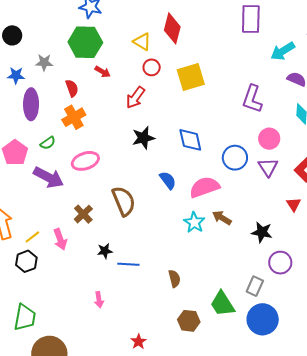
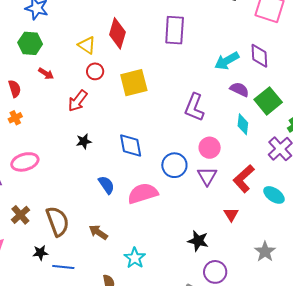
purple rectangle: (251, 19) -> (175, 30), moved
green hexagon: (85, 42) -> (30, 43), size x0.7
orange cross: (74, 117) -> (15, 118), size x0.6
black star: (143, 138) -> (84, 141), size x0.7
brown semicircle: (124, 201) -> (58, 221), moved
brown arrow: (222, 218) -> (98, 232), moved
cyan star: (194, 222) -> (135, 258), moved

